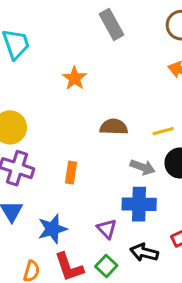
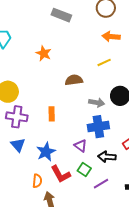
gray rectangle: (112, 24) -> (61, 15), turned -30
yellow line: (163, 131) -> (104, 62), moved

